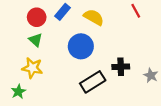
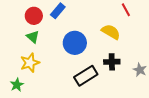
yellow semicircle: (94, 17) -> (111, 32), moved
yellow star: (32, 68) -> (30, 63), turned -30

